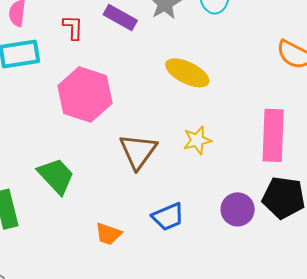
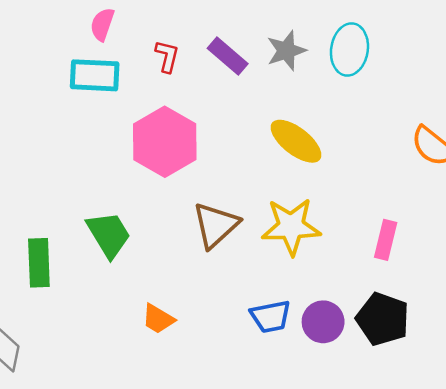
pink rectangle: (273, 135) -> (386, 240), size x0.6
yellow star: (197, 140) -> (291, 226), size x1.6
blue trapezoid: (168, 217) -> (271, 316), moved

